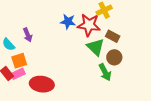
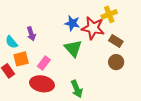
green triangle: (95, 47) -> (73, 48), moved
green arrow: (105, 72) -> (77, 89), moved
pink rectangle: (18, 74) -> (44, 63), moved, turned -32

